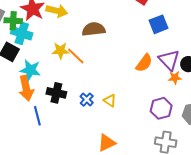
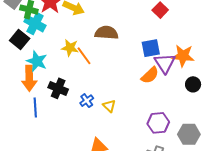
blue square: (158, 24) -> (151, 48), moved
purple triangle: (169, 60) -> (165, 63), moved
orange star: (175, 78) -> (183, 56), moved, size x1.6

